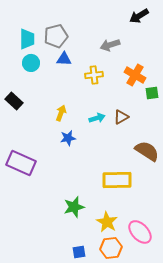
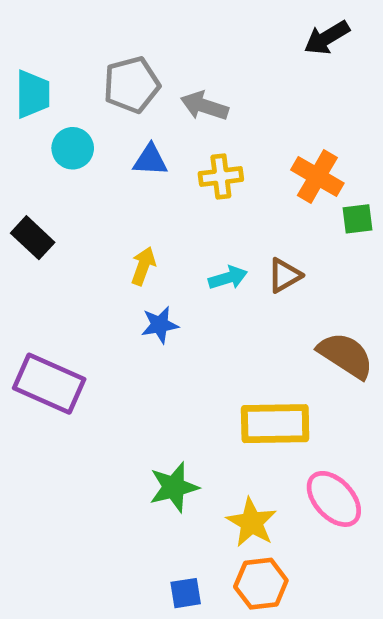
cyan trapezoid: (27, 39) -> (33, 94), moved
gray arrow: (110, 45) -> (204, 106), moved, turned 36
blue triangle: (64, 59) -> (150, 160), moved
pink ellipse: (140, 232) -> (334, 499), moved

